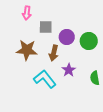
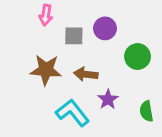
purple circle: (67, 37) -> (105, 28), moved
brown arrow: (54, 53) -> (86, 74), turned 84

